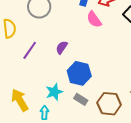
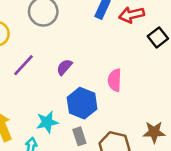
pink semicircle: (94, 19) -> (115, 80), moved, turned 30
gray rectangle: (81, 99) -> (79, 136), turned 32

